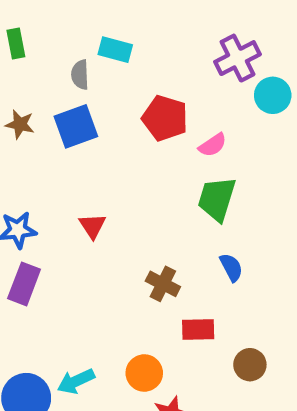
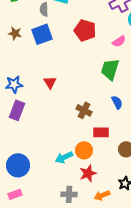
pink semicircle: (213, 145) -> (119, 41), moved
orange circle: (144, 373) -> (84, 150), moved
cyan arrow: (76, 381) -> (64, 157), moved

